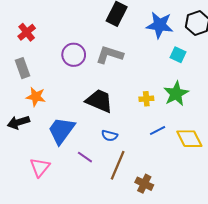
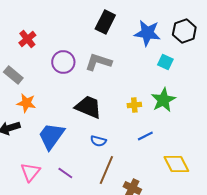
red cross: (27, 32) -> (27, 39), moved
gray rectangle: (23, 68) -> (13, 75), turned -30
yellow diamond: (189, 139) -> (176, 164), moved
purple line: (85, 157) -> (65, 173), moved

